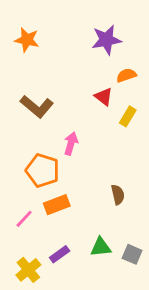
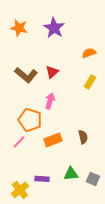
purple star: (106, 40) -> (54, 28), moved, turned -30
red triangle: (104, 97) -> (52, 72), moved, turned 40
orange rectangle: (57, 205) -> (53, 140), moved
pink line: (24, 219) -> (19, 142), moved
purple rectangle: (60, 254) -> (42, 179), turned 40

